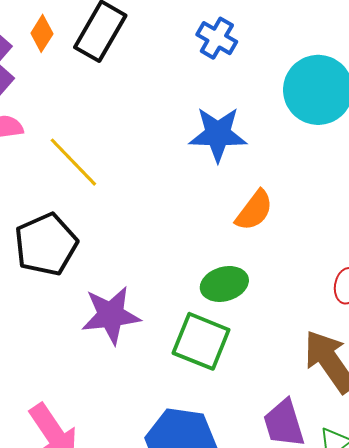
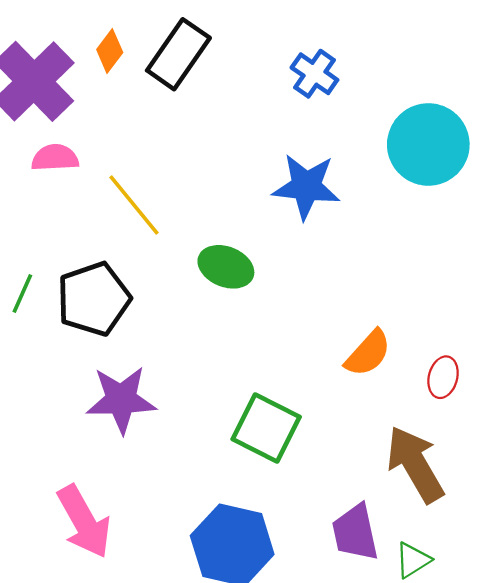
orange semicircle: (254, 210) -> (368, 353), moved
green ellipse: (224, 284) -> (226, 267), moved, turned 33
purple star: (111, 315) -> (121, 400), moved

